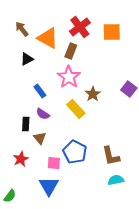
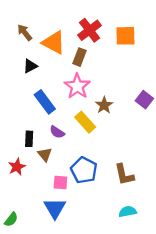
blue rectangle: (40, 91) -> (45, 102), size x1.5
purple semicircle: (43, 114) -> (57, 132), moved
red star: (21, 159) -> (17, 167), moved
cyan semicircle: (116, 180) -> (128, 212), moved

